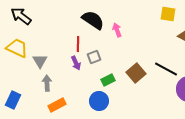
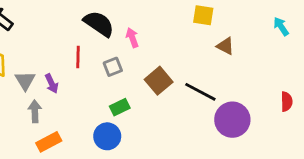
gray square: (94, 57) -> (113, 67), moved
purple arrow: (76, 63) -> (52, 83), moved
brown square: (136, 73) -> (159, 81), moved

